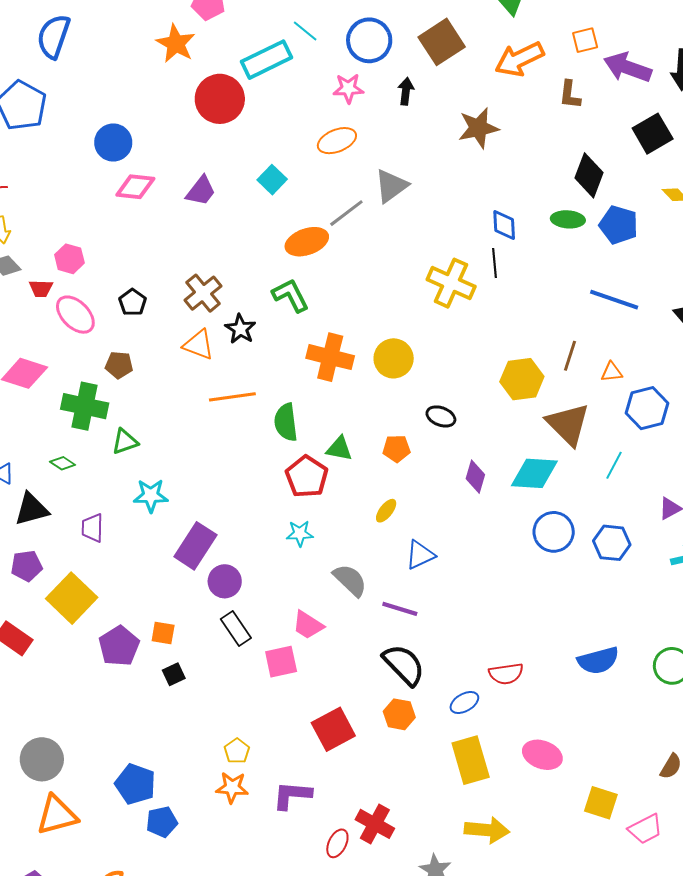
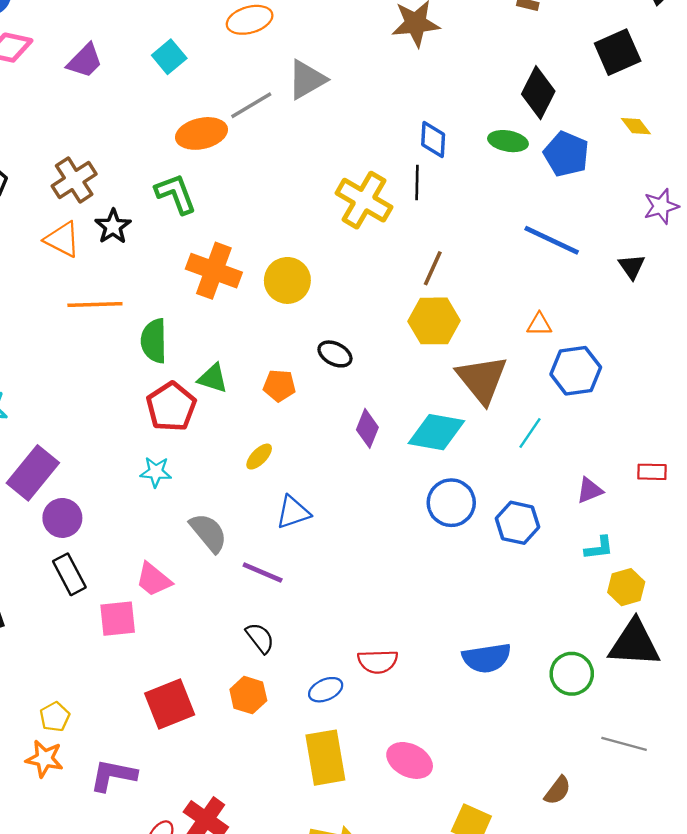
brown line: (570, 356) -> (433, 268), moved
black semicircle: (404, 665) -> (260, 638), size x0.6

